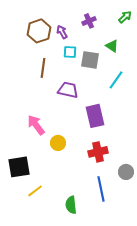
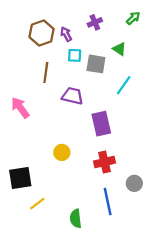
pink arrow: (36, 125) -> (20, 108), moved

